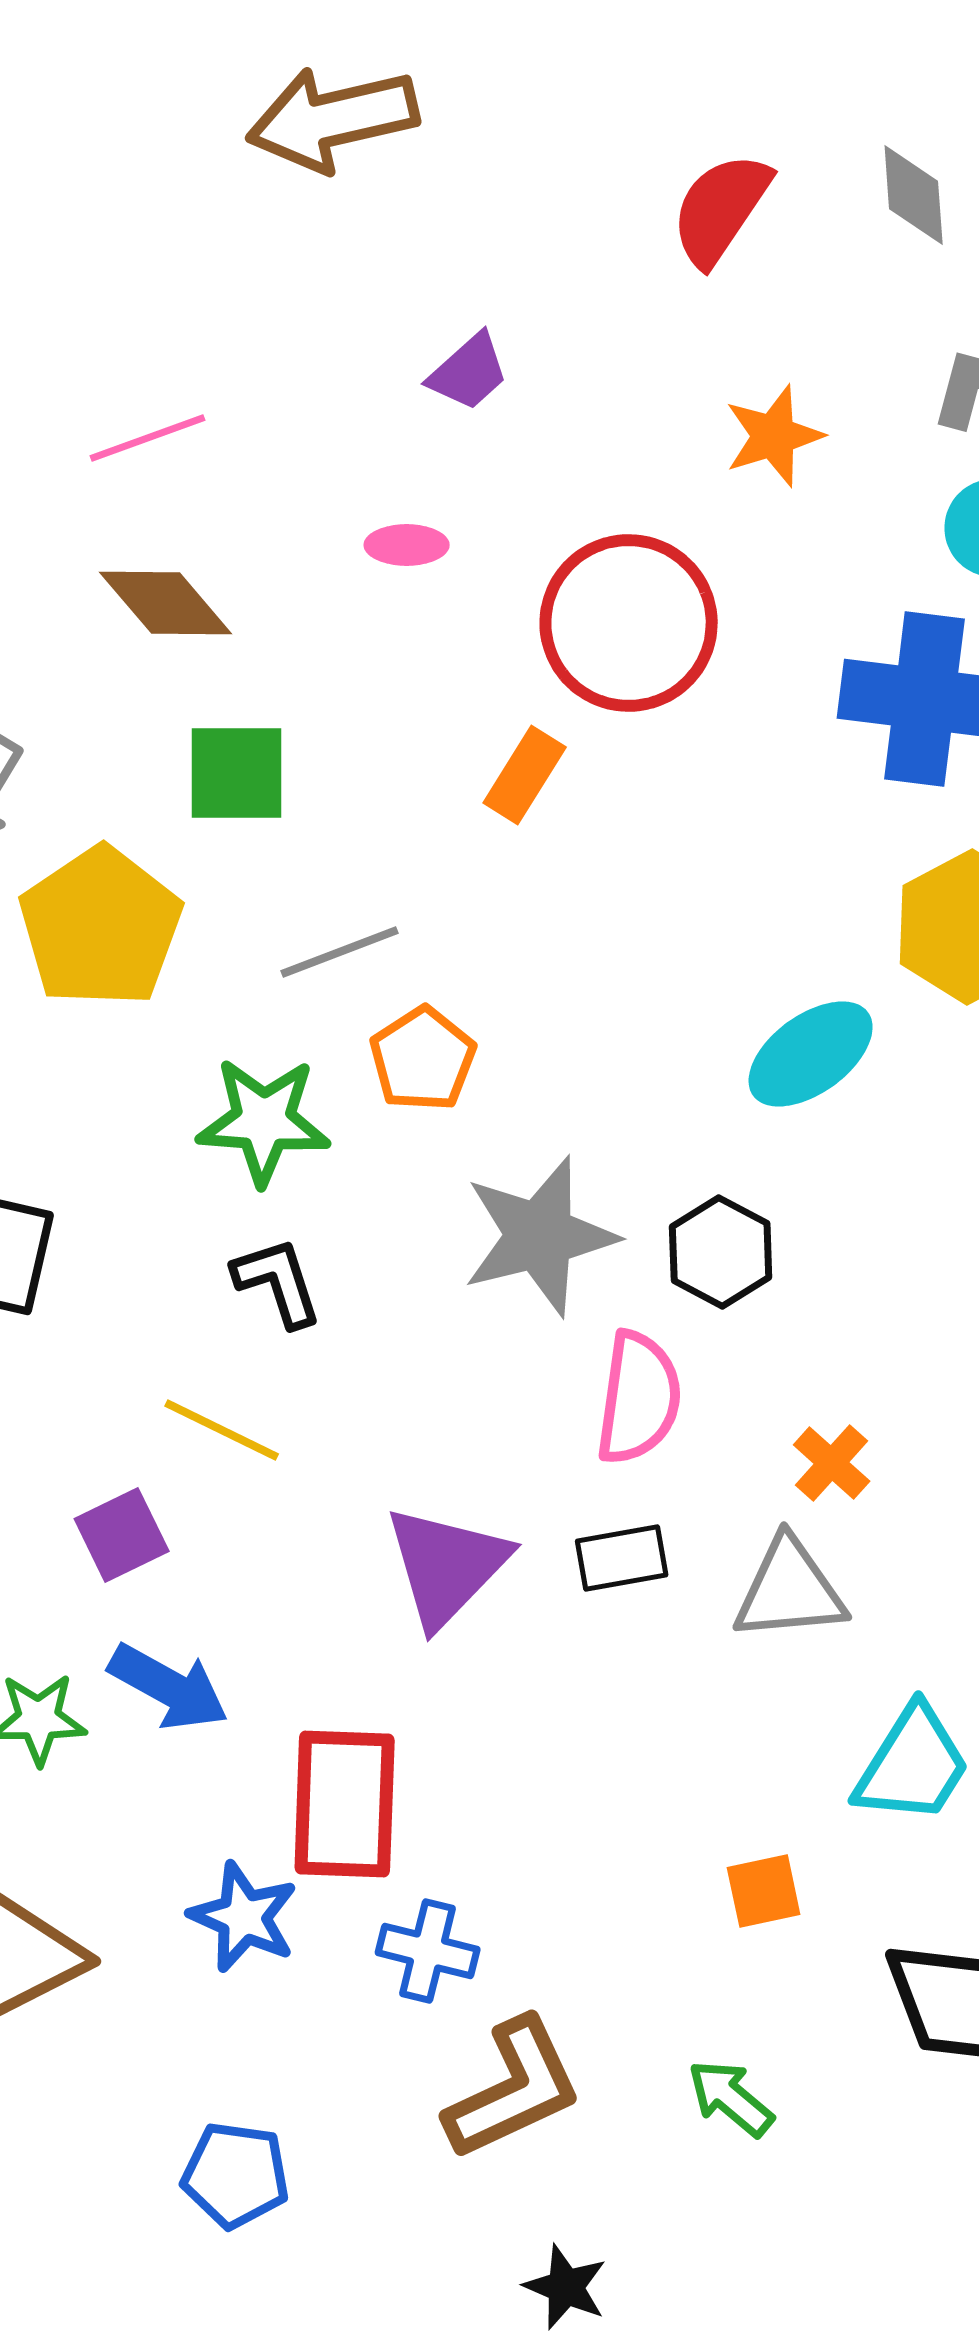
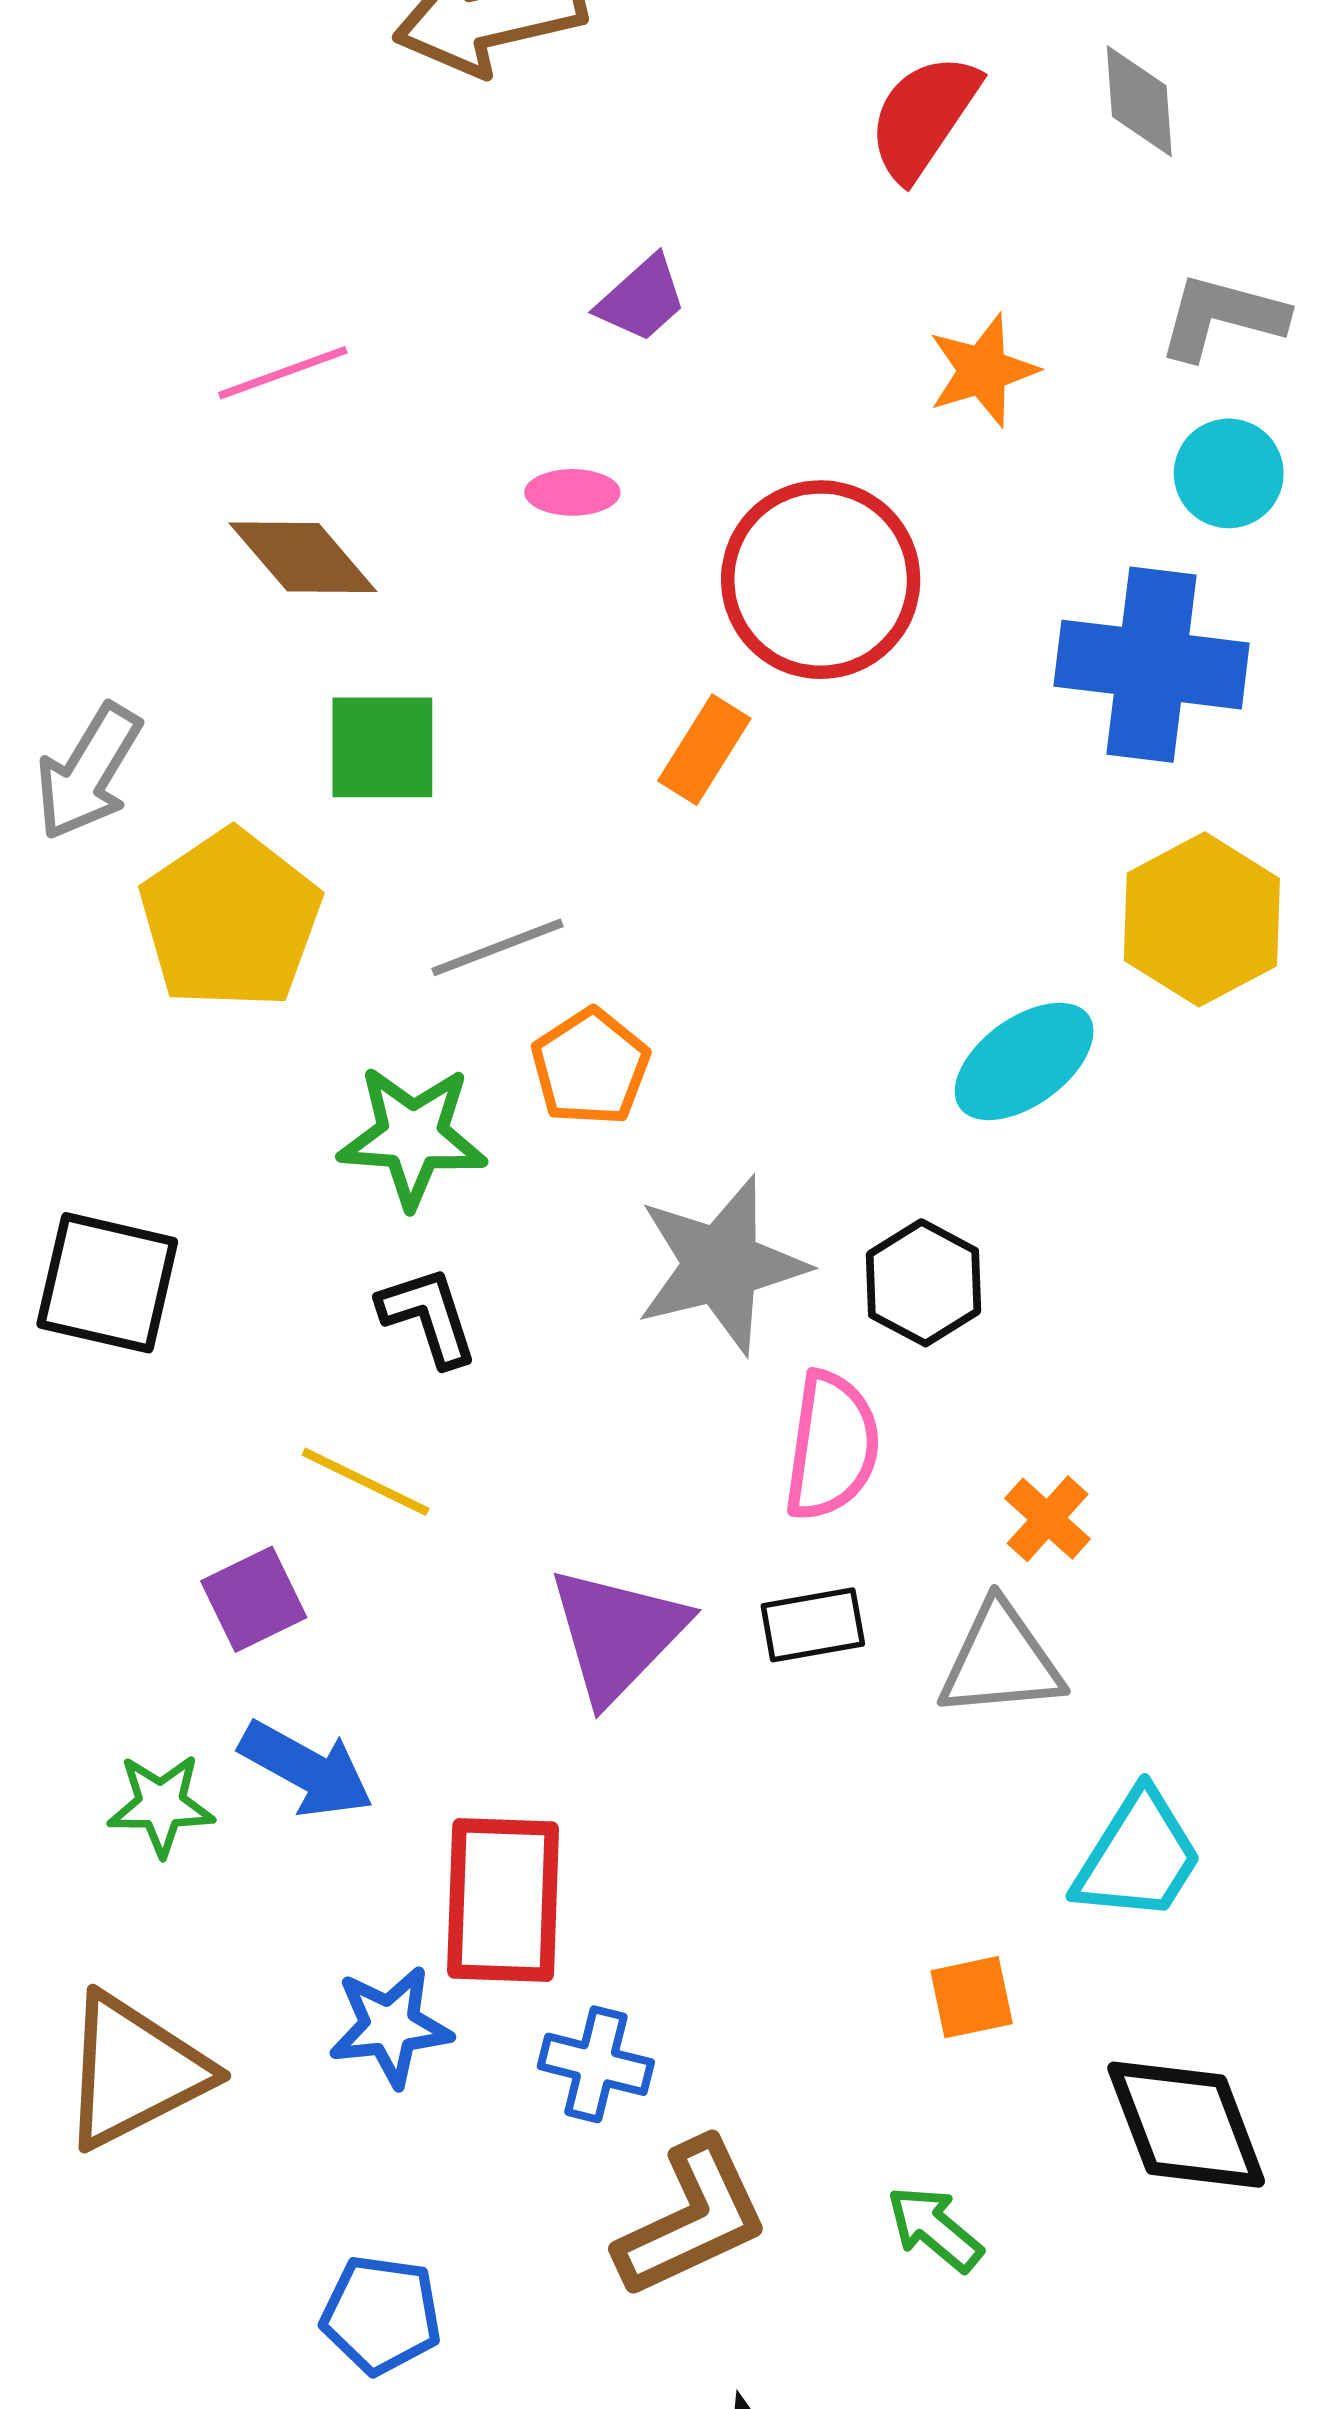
blue star: (244, 1917) -> (390, 2026), turned -30

